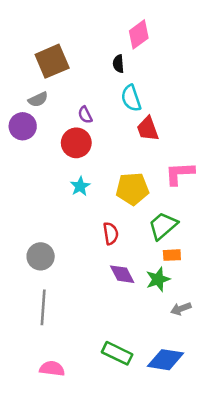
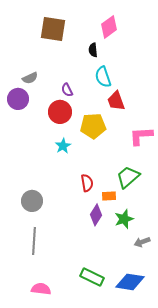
brown square: (52, 61) -> (53, 29), moved, turned 32
yellow pentagon: (132, 189) -> (93, 126), moved
orange rectangle: (172, 255) -> (109, 196), moved
purple diamond: (122, 274) -> (96, 215), turned 60

